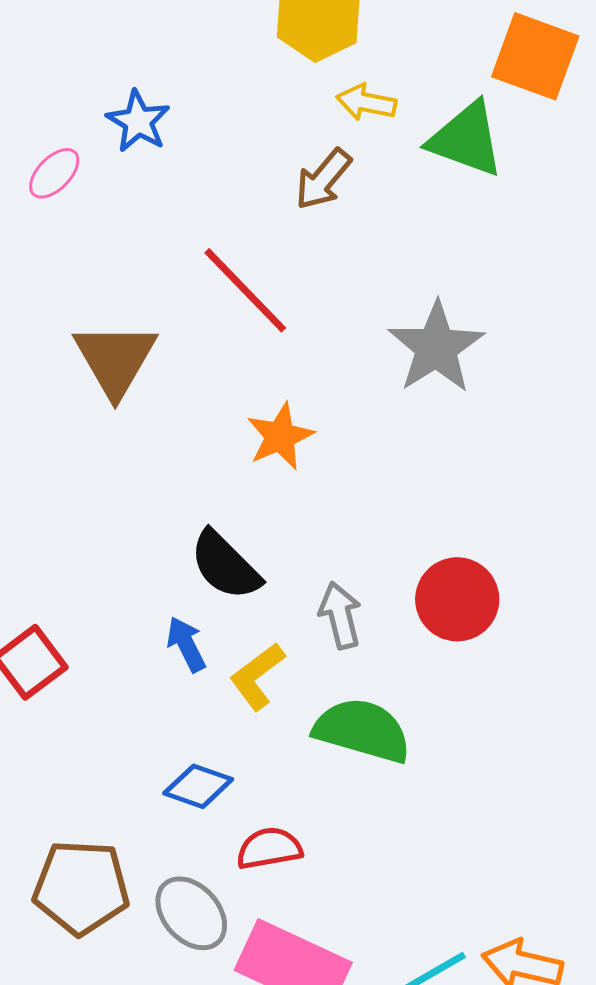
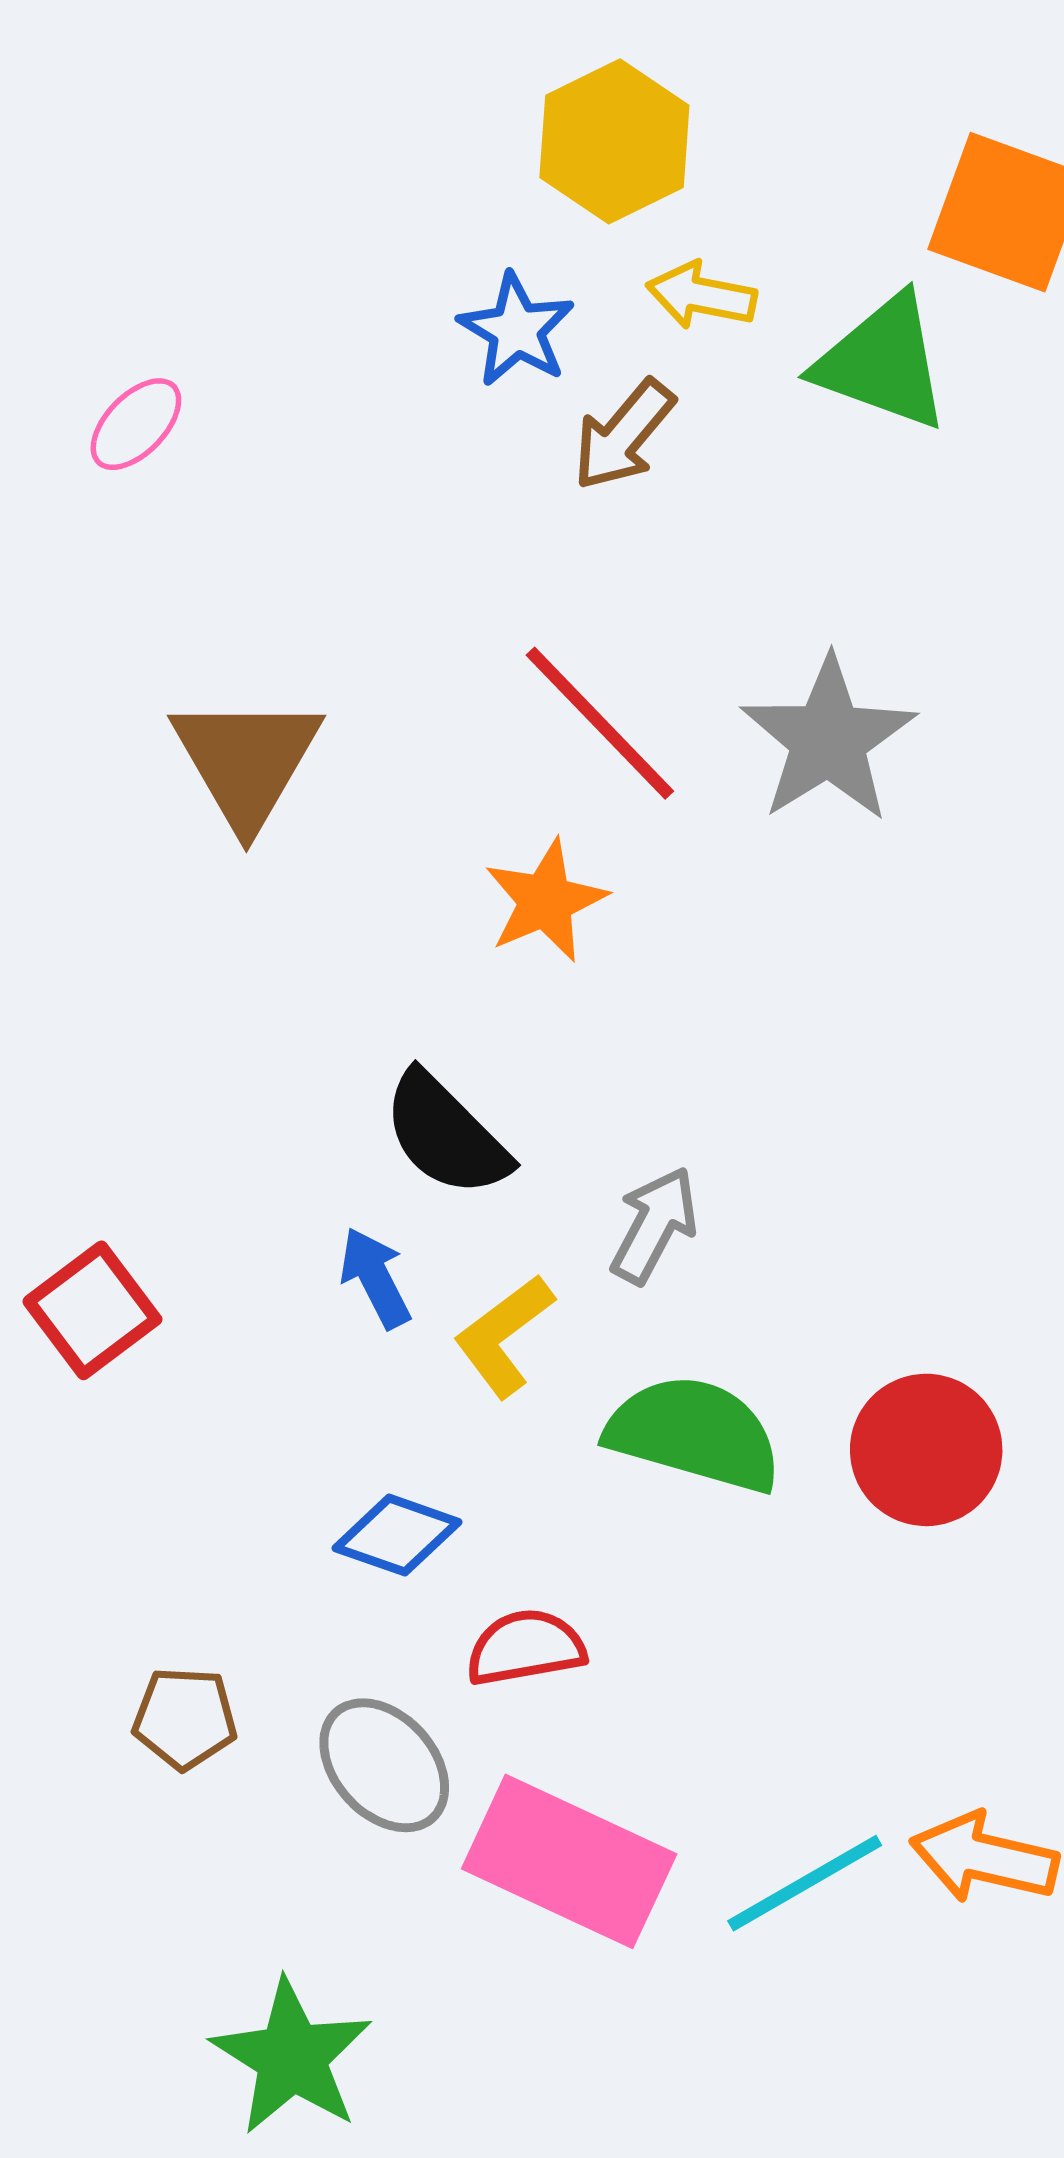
blue star: (138, 121) -> (517, 330), moved
red line: (245, 290) -> (600, 723), moved
red circle: (457, 599) -> (926, 1450), moved
gray arrow: (340, 615) -> (654, 1225), turned 42
brown pentagon: (81, 887) -> (185, 1718), size x0.6

